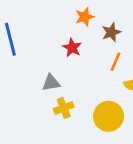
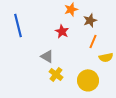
gray triangle: (51, 83) -> (47, 56), turned 40
yellow cross: (64, 108) -> (56, 74), turned -32

